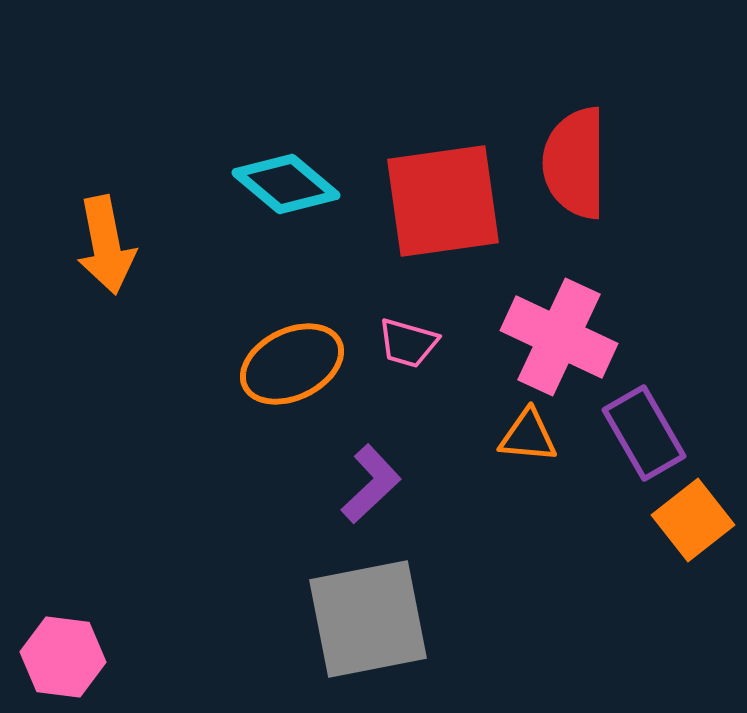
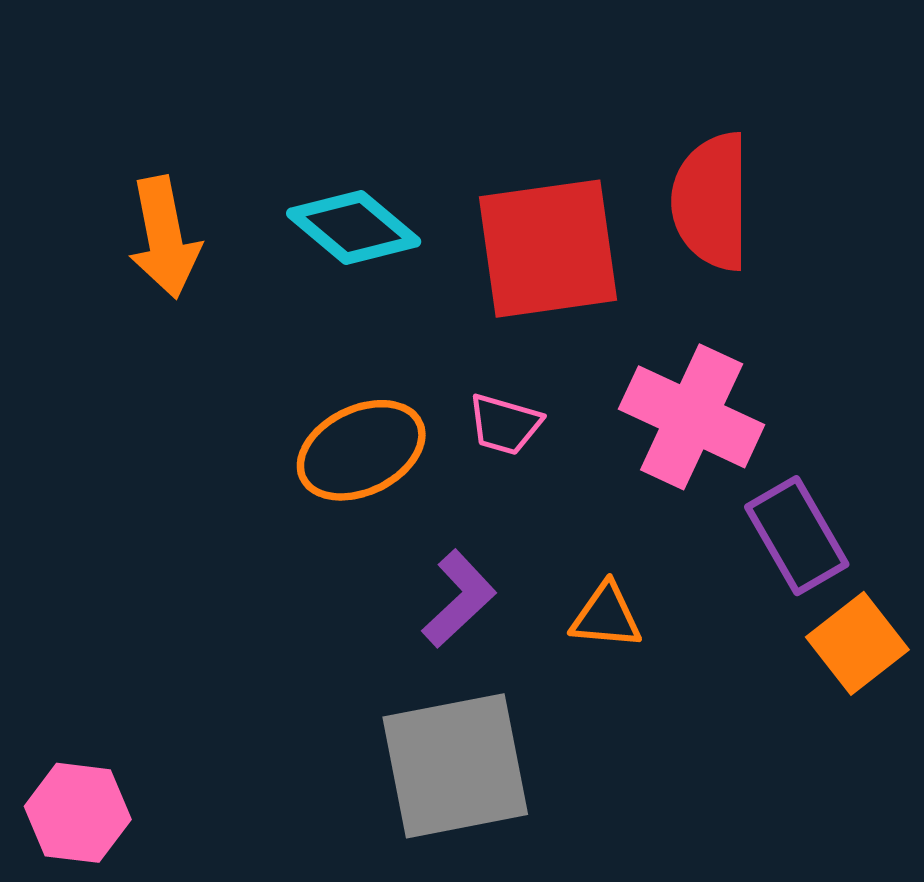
orange arrow: (106, 245) -> (164, 237), moved
orange triangle: (528, 436) -> (606, 616), moved

